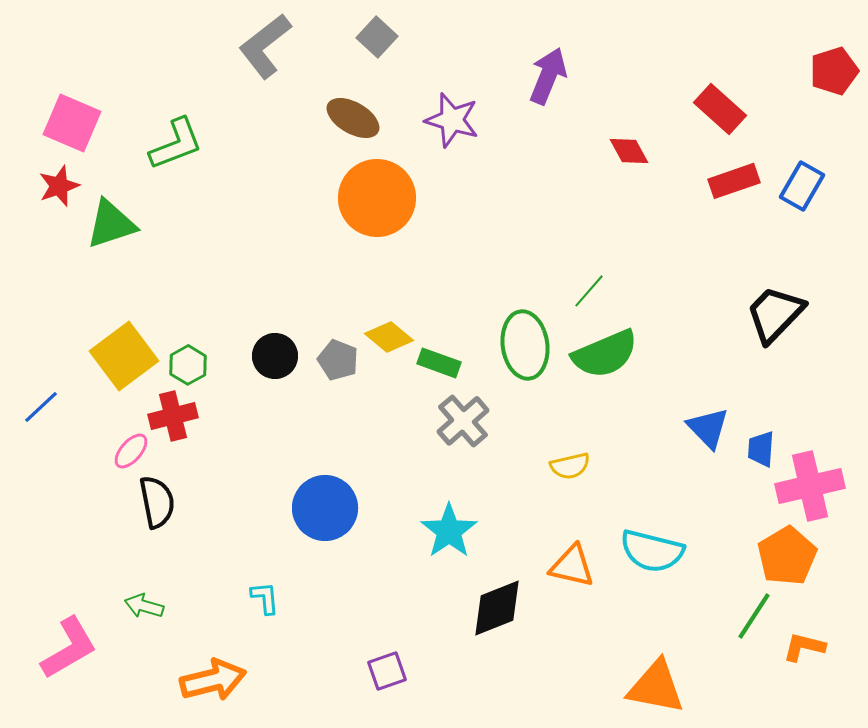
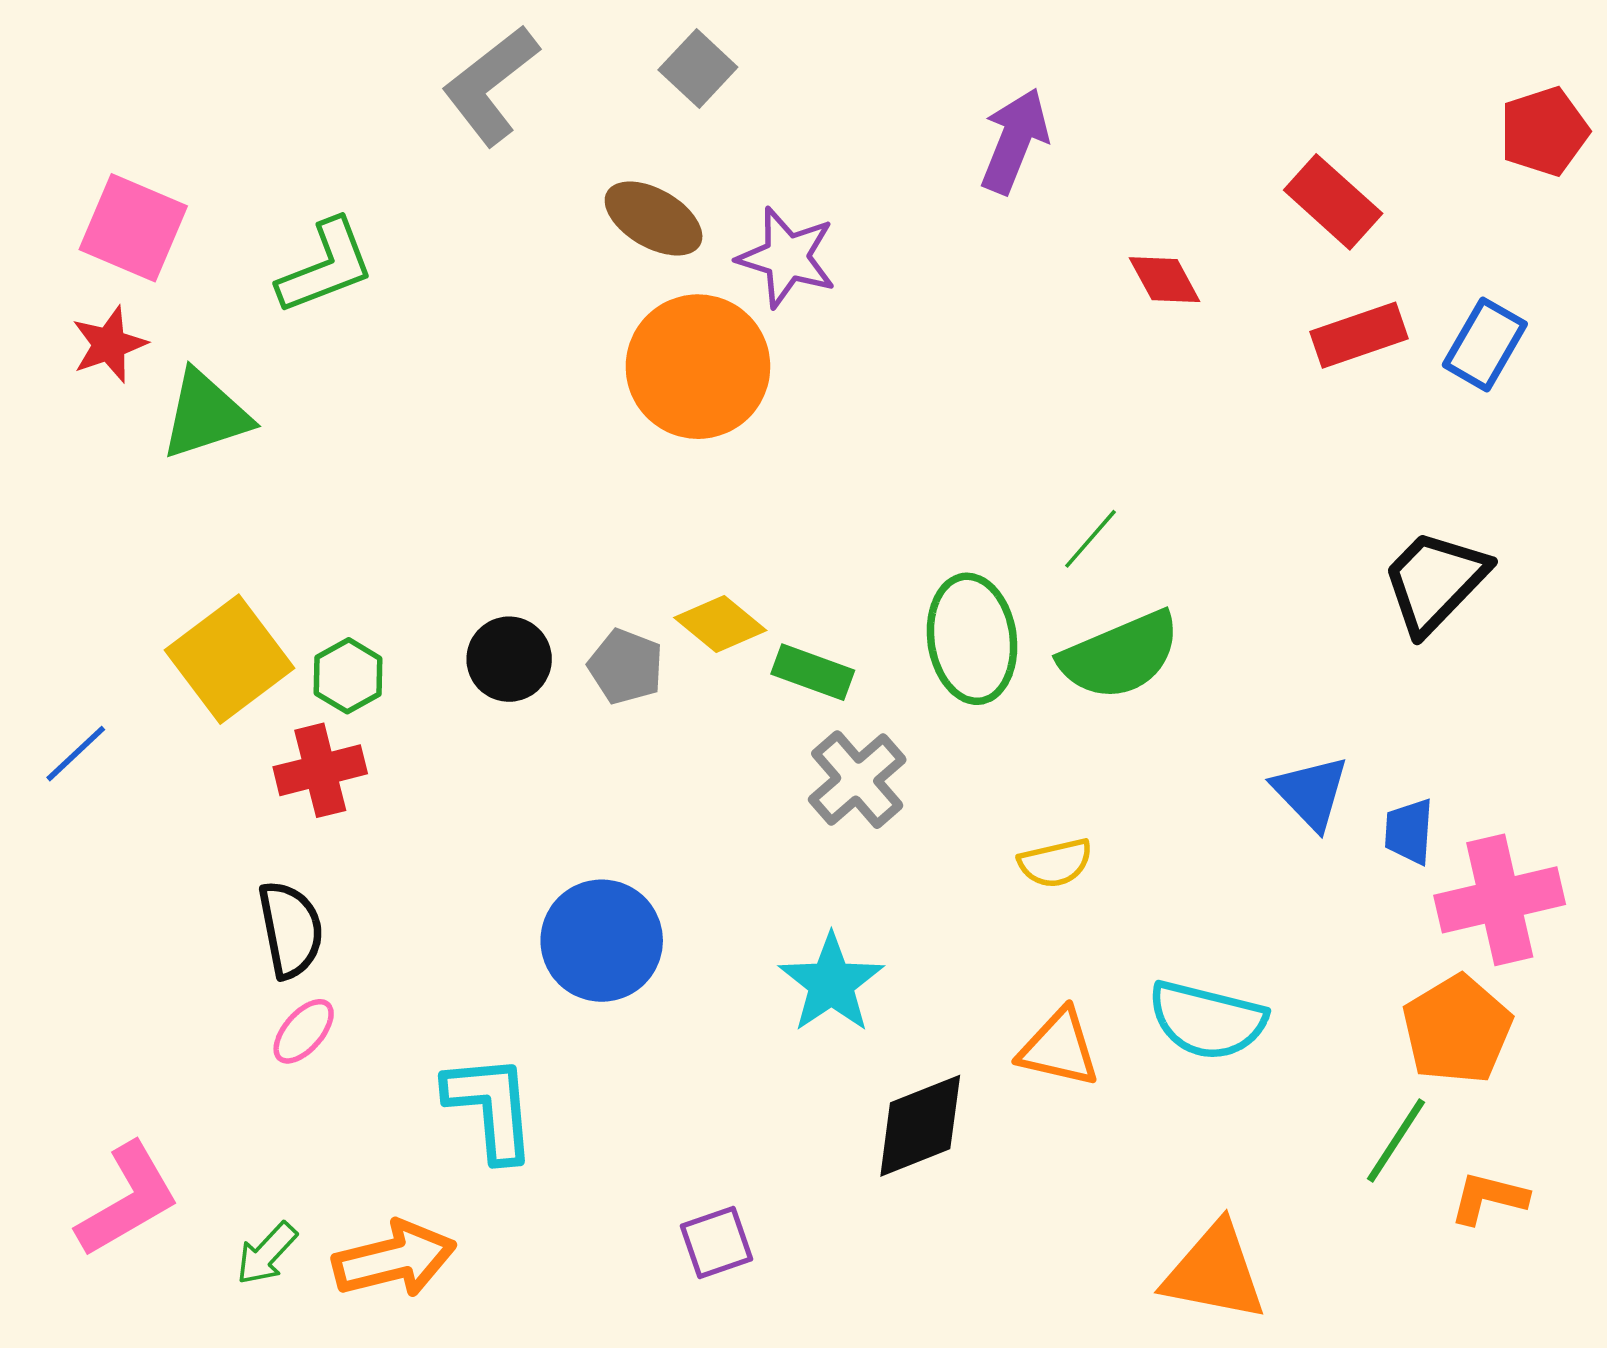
purple star: (452, 120) -> (787, 257), moved
pink ellipse: (131, 451) -> (304, 1031), moved
cyan L-shape: (265, 598) -> (491, 1107), size x1.8
green arrow: (144, 606) -> (267, 1254), moved, turned -63

